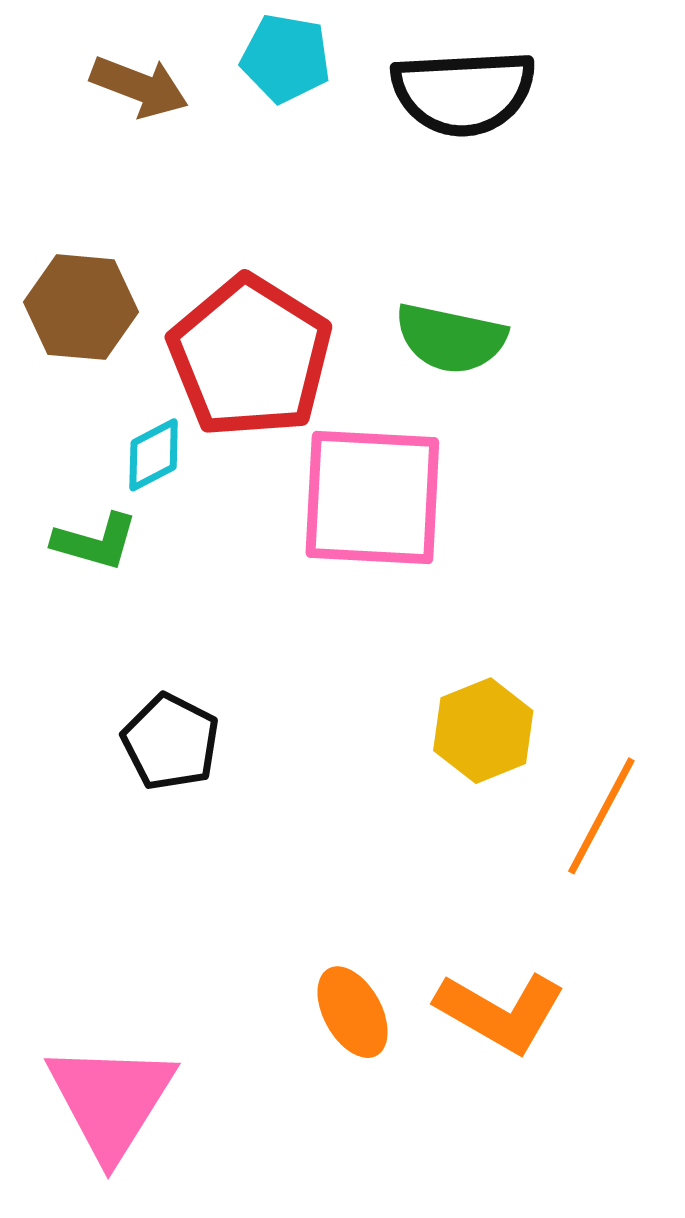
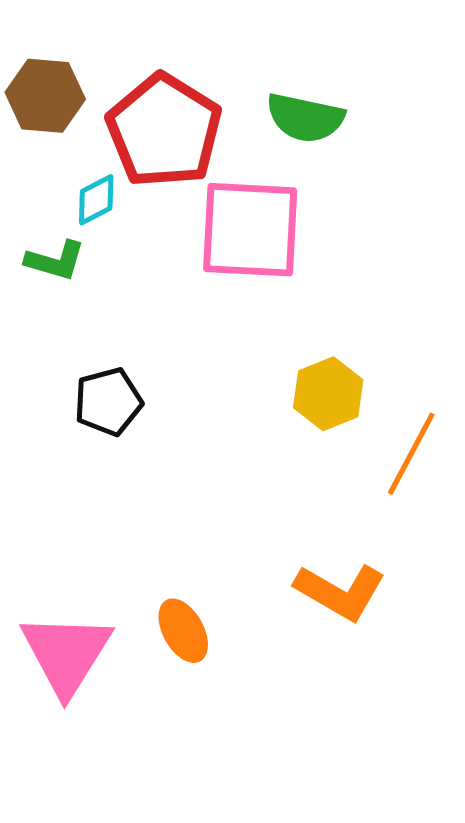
black pentagon: (171, 742) -> (108, 402), turned 30
orange ellipse: (353, 1012) -> (183, 631), moved

